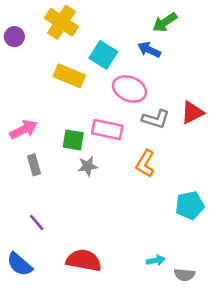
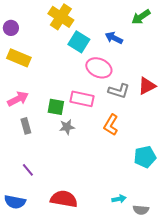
yellow cross: (61, 22) -> (61, 17), moved
green arrow: (165, 22) -> (141, 17), moved
yellow rectangle: (69, 76) -> (19, 58), moved
blue semicircle: (20, 264) -> (15, 202), turned -30

